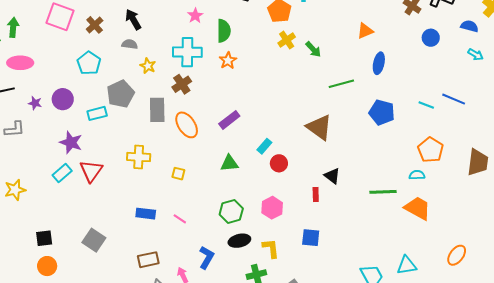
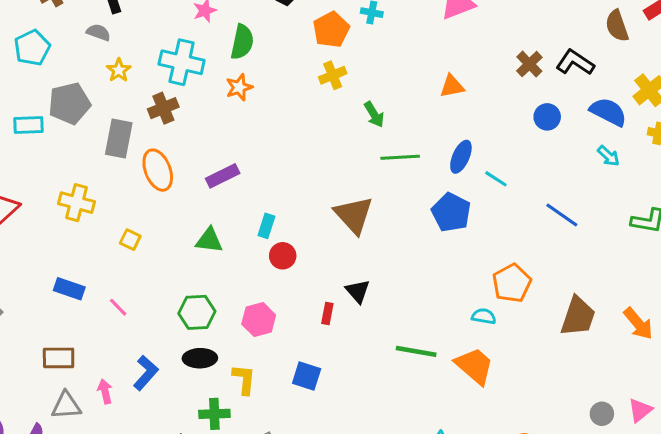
blue semicircle: (469, 26) -> (608, 112), size x1.4
green arrow: (313, 49) -> (374, 115), moved
blue ellipse: (379, 63) -> (461, 157), moved
cyan line: (426, 105) -> (496, 179), moved
cyan rectangle: (264, 146) -> (266, 226), turned -35
green line: (383, 192) -> (416, 351), moved

